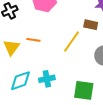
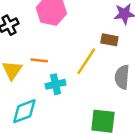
cyan cross: (47, 79) -> (55, 84), moved

